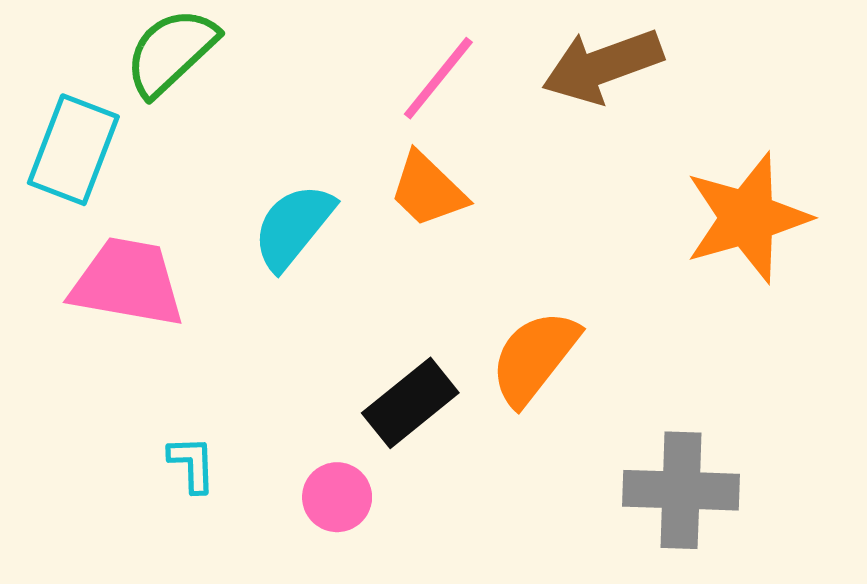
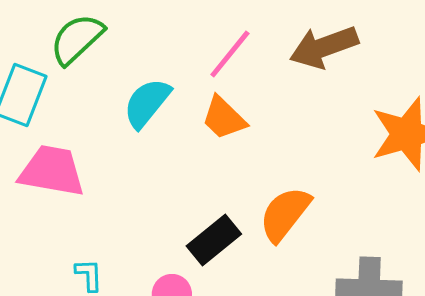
cyan semicircle: (293, 227) -> (147, 103), moved

